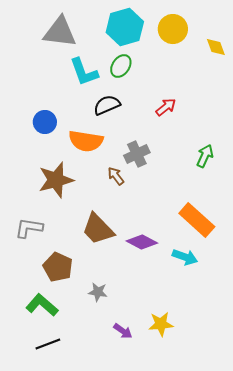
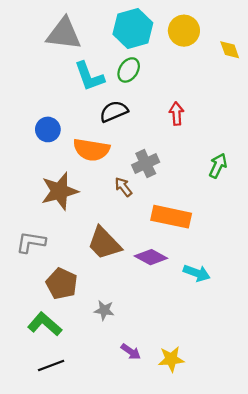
red arrow: (166, 107) -> (176, 114), turned -55
orange rectangle: (197, 220) -> (171, 217), moved, turned -30
yellow star: (161, 324) -> (171, 359), moved

